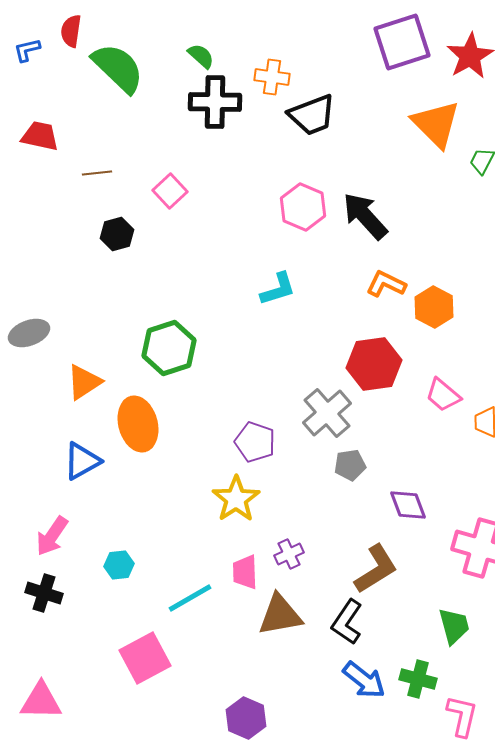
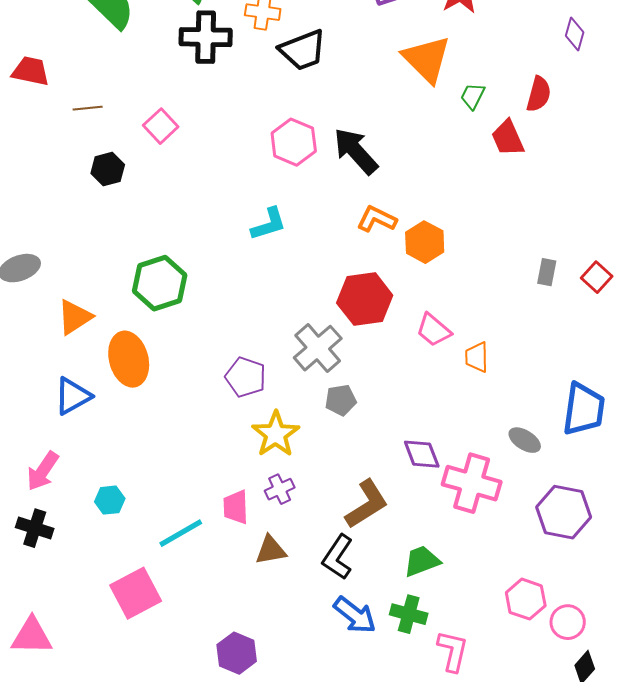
yellow star: (236, 499) -> (276, 434), moved
purple diamond: (408, 505) -> (422, 454), moved
brown triangle: (280, 615) -> (271, 550), size x0.7
green trapezoid: (454, 626) -> (422, 561), moved, turned -96

